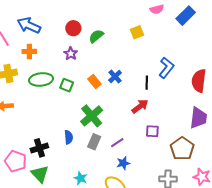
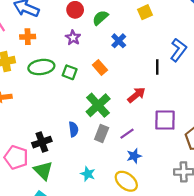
blue cross: (115, 77) -> (119, 41), moved
red arrow: (140, 106) -> (136, 95), moved
purple square: (152, 131) -> (165, 120), size x1.5

